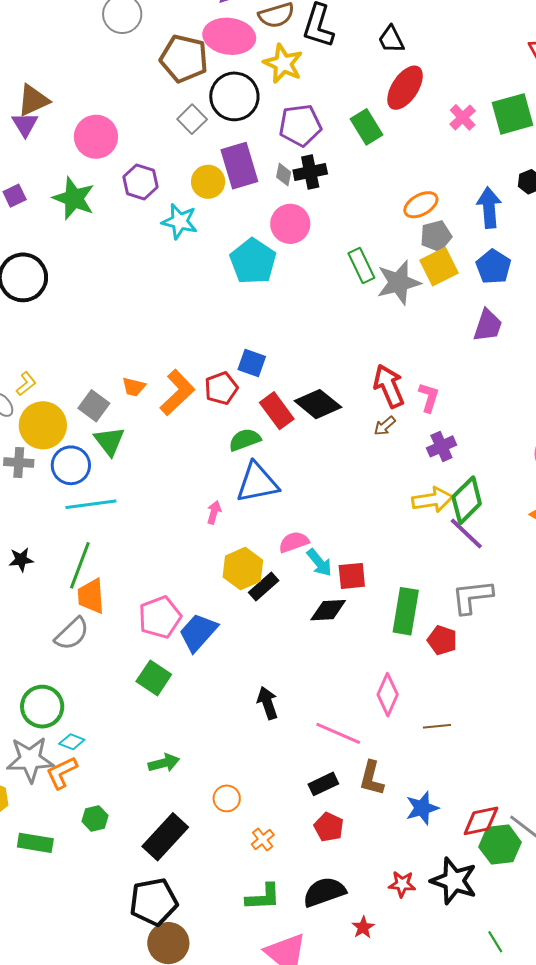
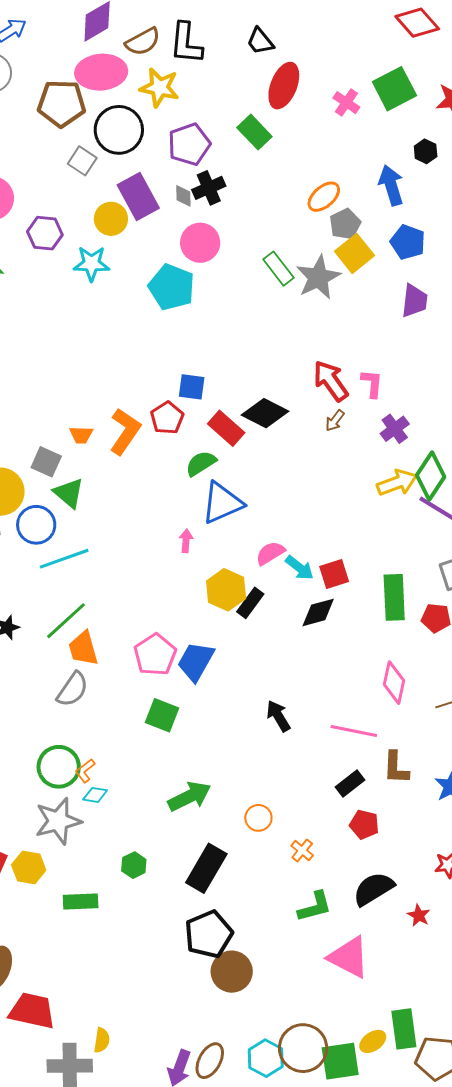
green line: (80, 565) -> (66, 621), turned 39
green arrow: (164, 763) -> (190, 796), size x1.4
orange L-shape: (62, 773) -> (85, 771), moved, size x0.7

